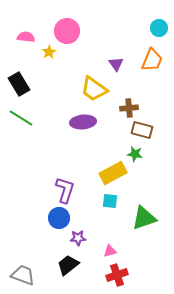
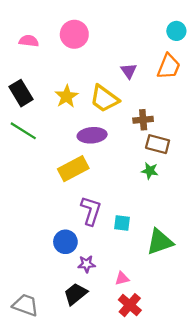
yellow star: (49, 52) -> (67, 96), moved, size x1.5
yellow rectangle: (113, 173) -> (73, 169), moved
purple L-shape: (65, 190) -> (91, 211), moved
red cross: (117, 275) -> (130, 305), turned -30

